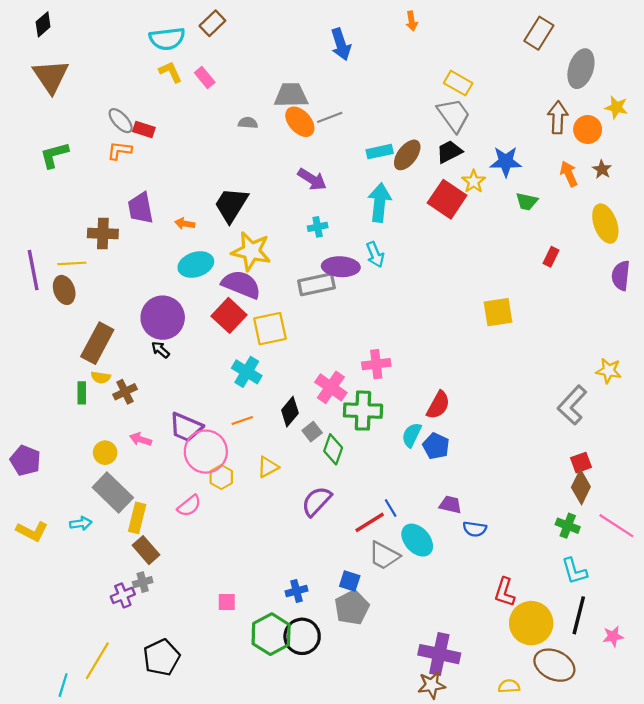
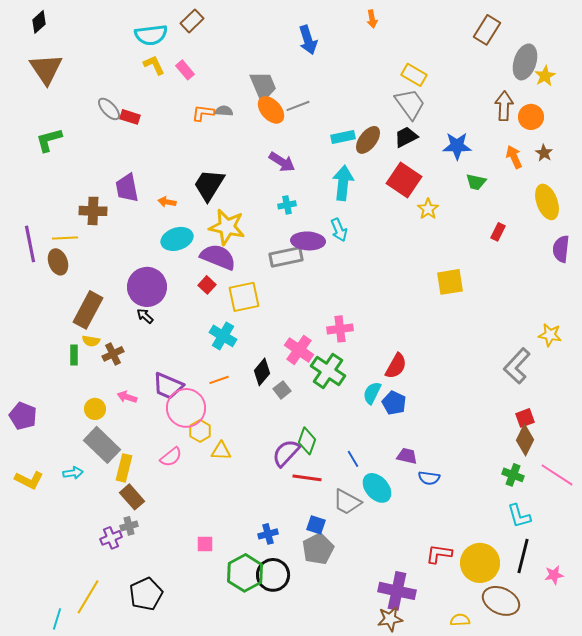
gray trapezoid: (291, 95) -> (263, 86), turned 68
yellow star: (616, 107) -> (545, 76), moved, turned 30
orange L-shape: (119, 151) -> (203, 113), moved
yellow star: (474, 182) -> (428, 209), moved
red square: (229, 315) -> (207, 285), size x0.6
green cross: (363, 411) -> (328, 371), turned 32
green diamond: (333, 449) -> (307, 441), moved
yellow triangle: (268, 467) -> (221, 451), moved, turned 30
red line: (370, 522) -> (307, 478), moved, turned 40
red L-shape: (505, 592) -> (439, 554), moved, turned 80

